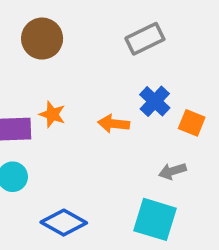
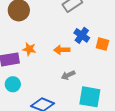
gray arrow: (172, 171) -> (68, 75), moved

